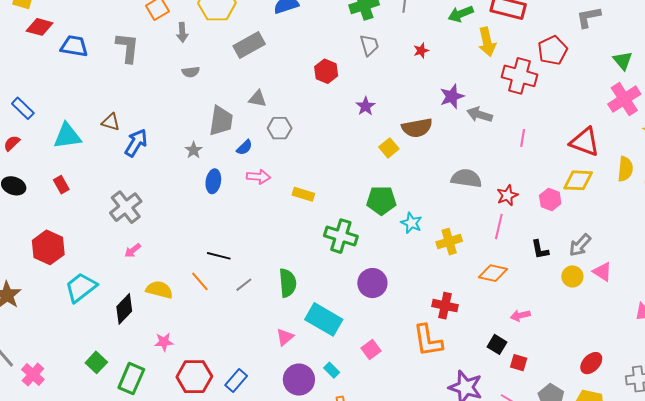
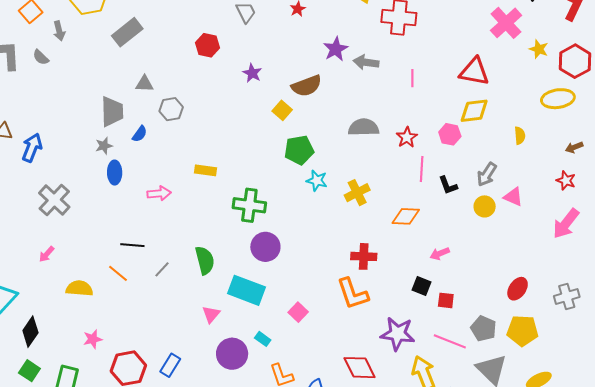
gray semicircle: (191, 72) -> (41, 57), moved, turned 60
gray star: (194, 150) -> (104, 146), moved, turned 30
yellow semicircle: (625, 169) -> (520, 136), moved, size x0.7
pink arrow: (258, 177) -> (159, 193), moved
green pentagon: (381, 200) -> (299, 150), moved
gray cross: (126, 207) -> (54, 200), moved
pink line: (499, 226) -> (422, 169), moved
purple circle: (372, 283) -> (265, 247), moved
black diamond: (124, 309) -> (30, 332), moved

